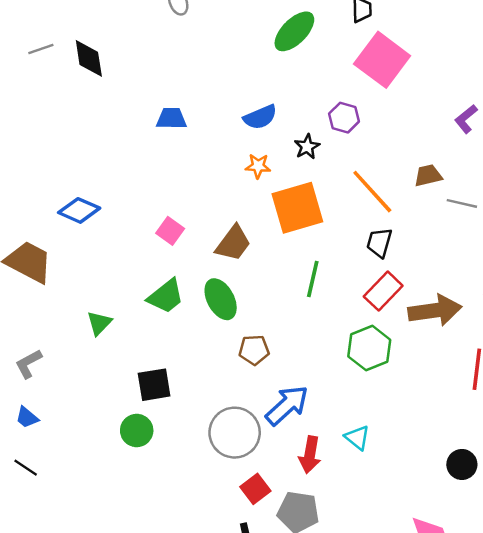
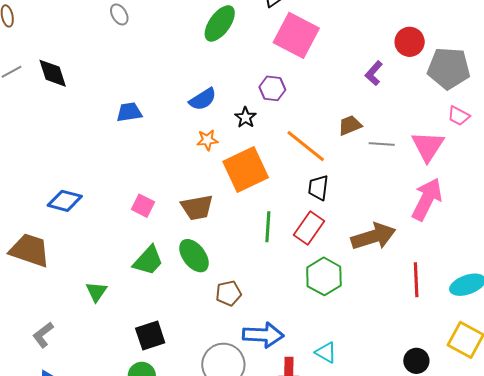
brown trapezoid: (233, 243) -> (197, 207), turned 52
red rectangle: (383, 291) -> (309, 228), moved
blue arrow: (287, 405) -> (263, 335), turned 54

